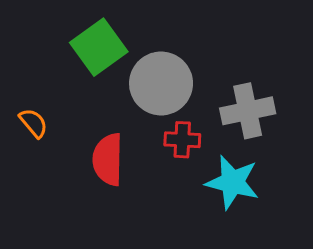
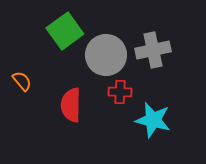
gray cross: (248, 111) -> (153, 50), moved

